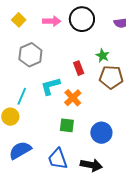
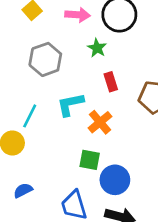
green star: (103, 56) -> (97, 48), moved
blue circle: (101, 133) -> (115, 180), moved
blue semicircle: (20, 150) -> (23, 190), size x0.6

